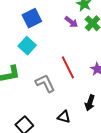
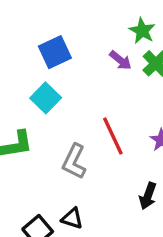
gray L-shape: (45, 83) -> (74, 161), turned -130
black triangle: (64, 117) -> (72, 218), moved

